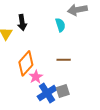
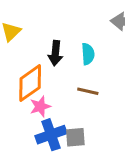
black arrow: (22, 23) -> (55, 53), moved
cyan semicircle: (60, 25) -> (88, 54), moved

